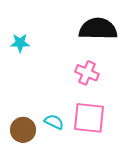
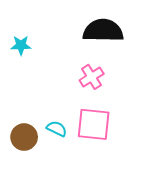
pink cross: (87, 73) -> (92, 77), turned 35

